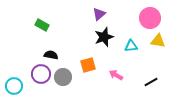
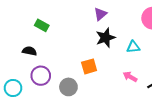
black semicircle: (51, 55) -> (29, 51), moved
pink arrow: (116, 75) -> (130, 77), moved
gray circle: (63, 77) -> (68, 87), moved

